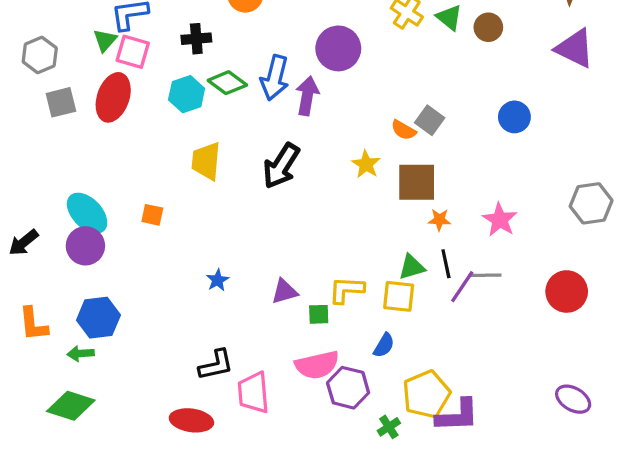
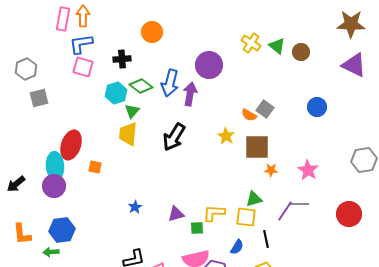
green triangle: (105, 40) -> (132, 111), moved
red ellipse: (113, 97) -> (71, 145), moved
cyan ellipse: (87, 213) -> (55, 166), turned 40
black line: (446, 264) -> (266, 239), moved

